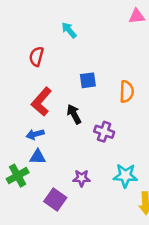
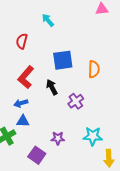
blue square: (88, 80) -> (63, 60), size x1.5
purple cross: (104, 132) -> (76, 101), turned 35

